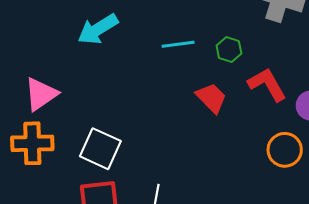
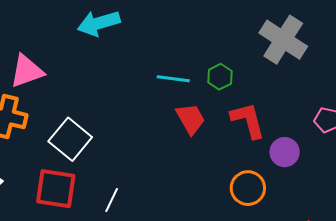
cyan line: (178, 44) -> (173, 79), moved

